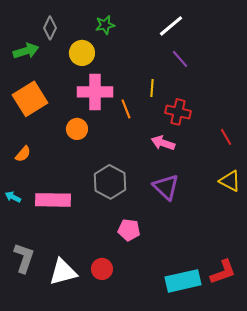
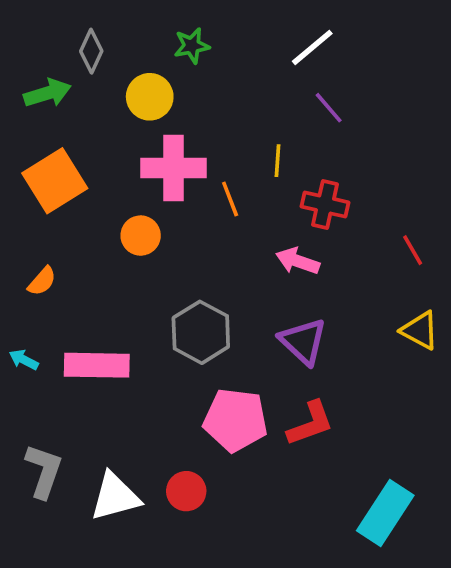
pink pentagon: (129, 230) -> (236, 420), size x1.6
red L-shape: (223, 272) -> (310, 424), moved
cyan rectangle: (183, 281) -> (385, 513), moved, turned -44

